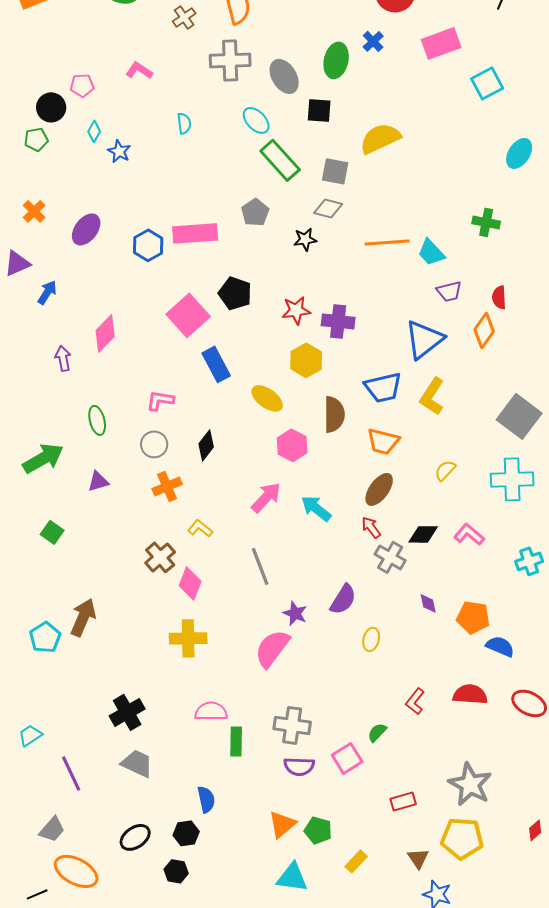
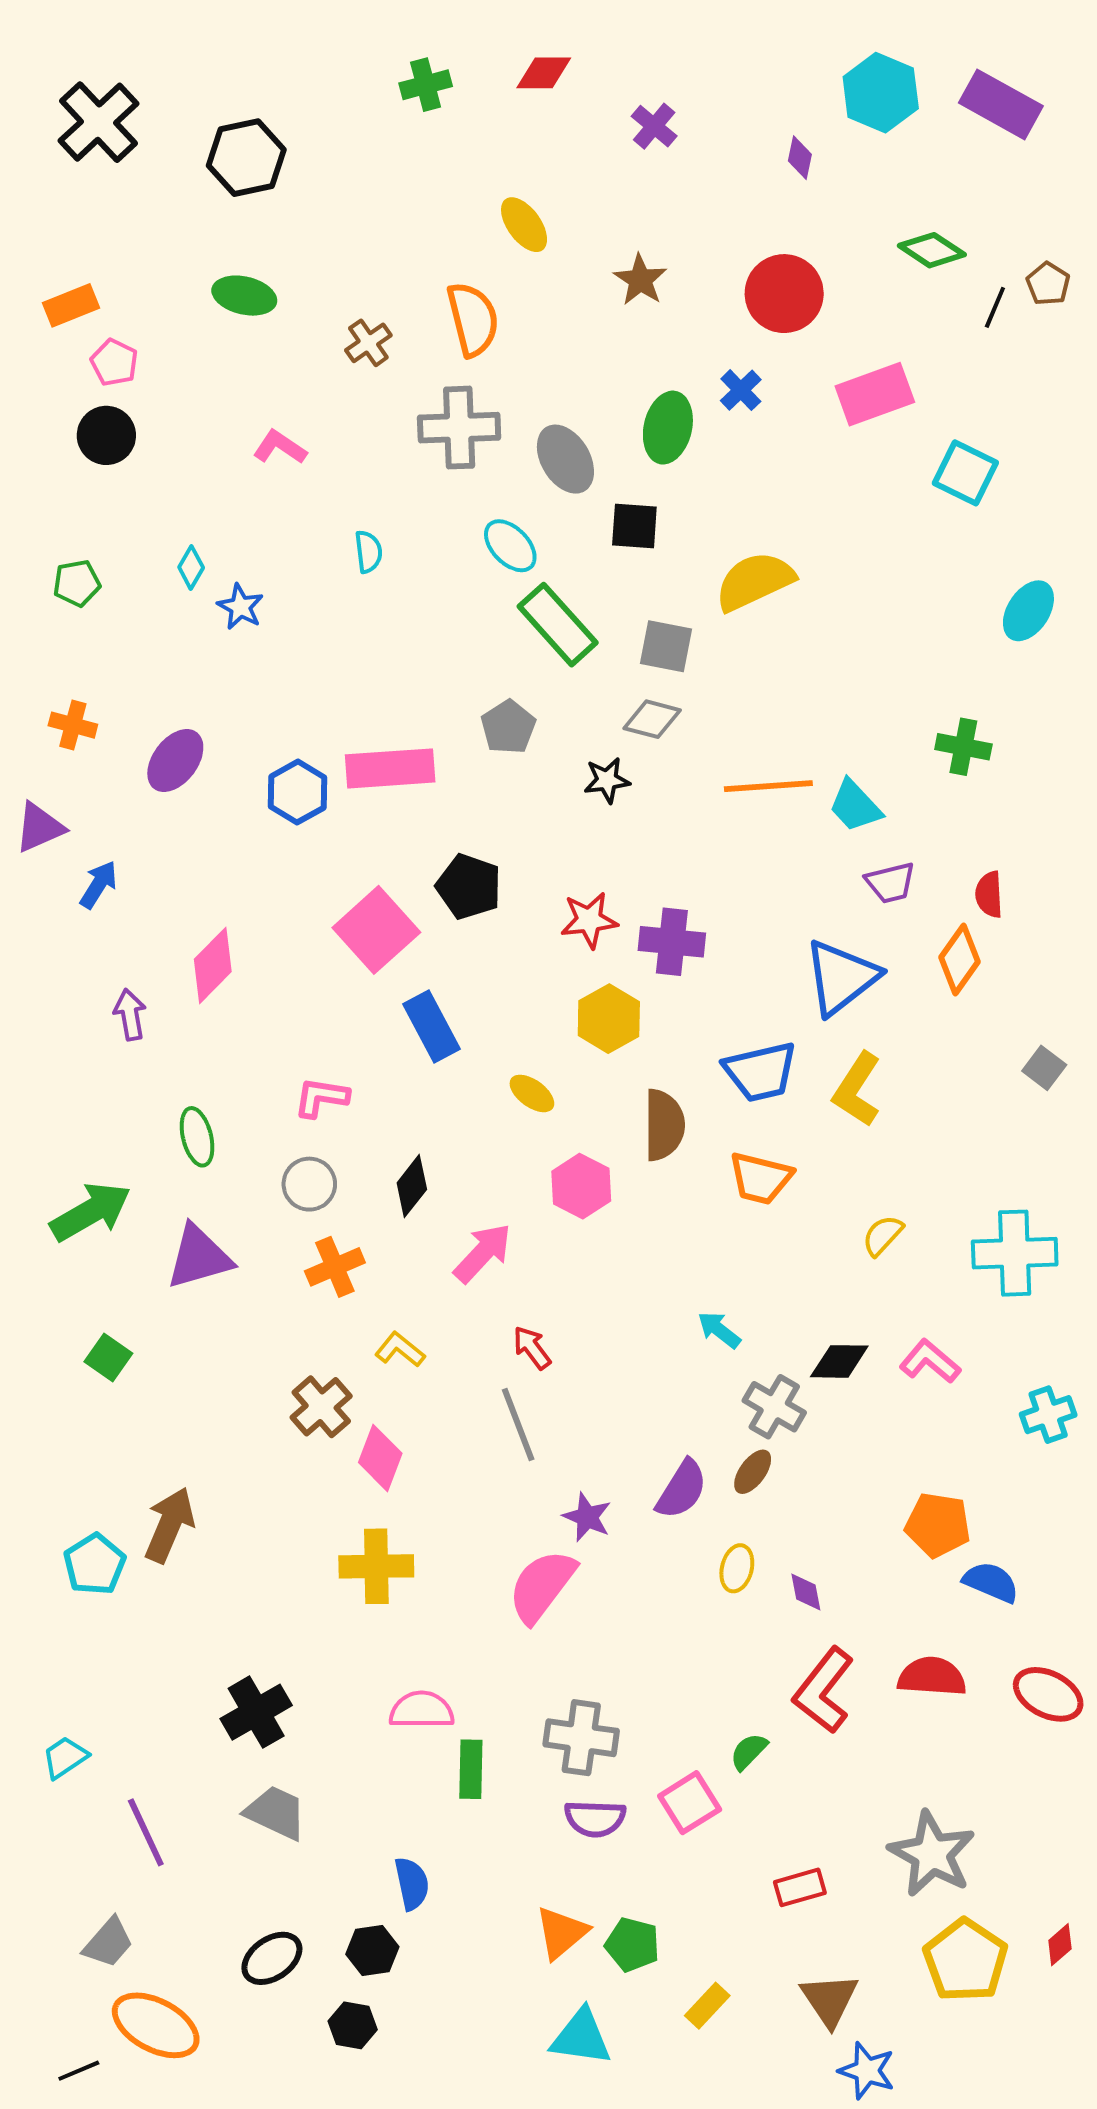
cyan square: (487, 83) -> (965, 473), turned -36
pink pentagon: (82, 85) -> (114, 363), moved, turned 30
black circle: (51, 107) -> (106, 435), moved
orange cross: (34, 211) -> (73, 725), turned -30
yellow ellipse: (267, 398) -> (532, 1093), size x0.7
gray square: (519, 416) -> (1044, 1068), moved, size x0.5
purple triangle: (98, 481) -> (199, 1257), size x1.6
brown ellipse: (379, 489) -> (753, 1472), moved, size x0.7
pink arrow: (266, 497) -> (483, 1253), moved
cyan arrow: (316, 508) -> (719, 1330), moved, size x0.7
red arrow: (371, 527) -> (532, 1348), moved
purple diamond: (428, 603) -> (806, 1592), moved
red L-shape: (415, 701) -> (824, 1690), size x1.6
yellow pentagon: (462, 838) -> (965, 1960), moved, turned 30
brown triangle: (418, 858) -> (829, 2000), size x1.4

